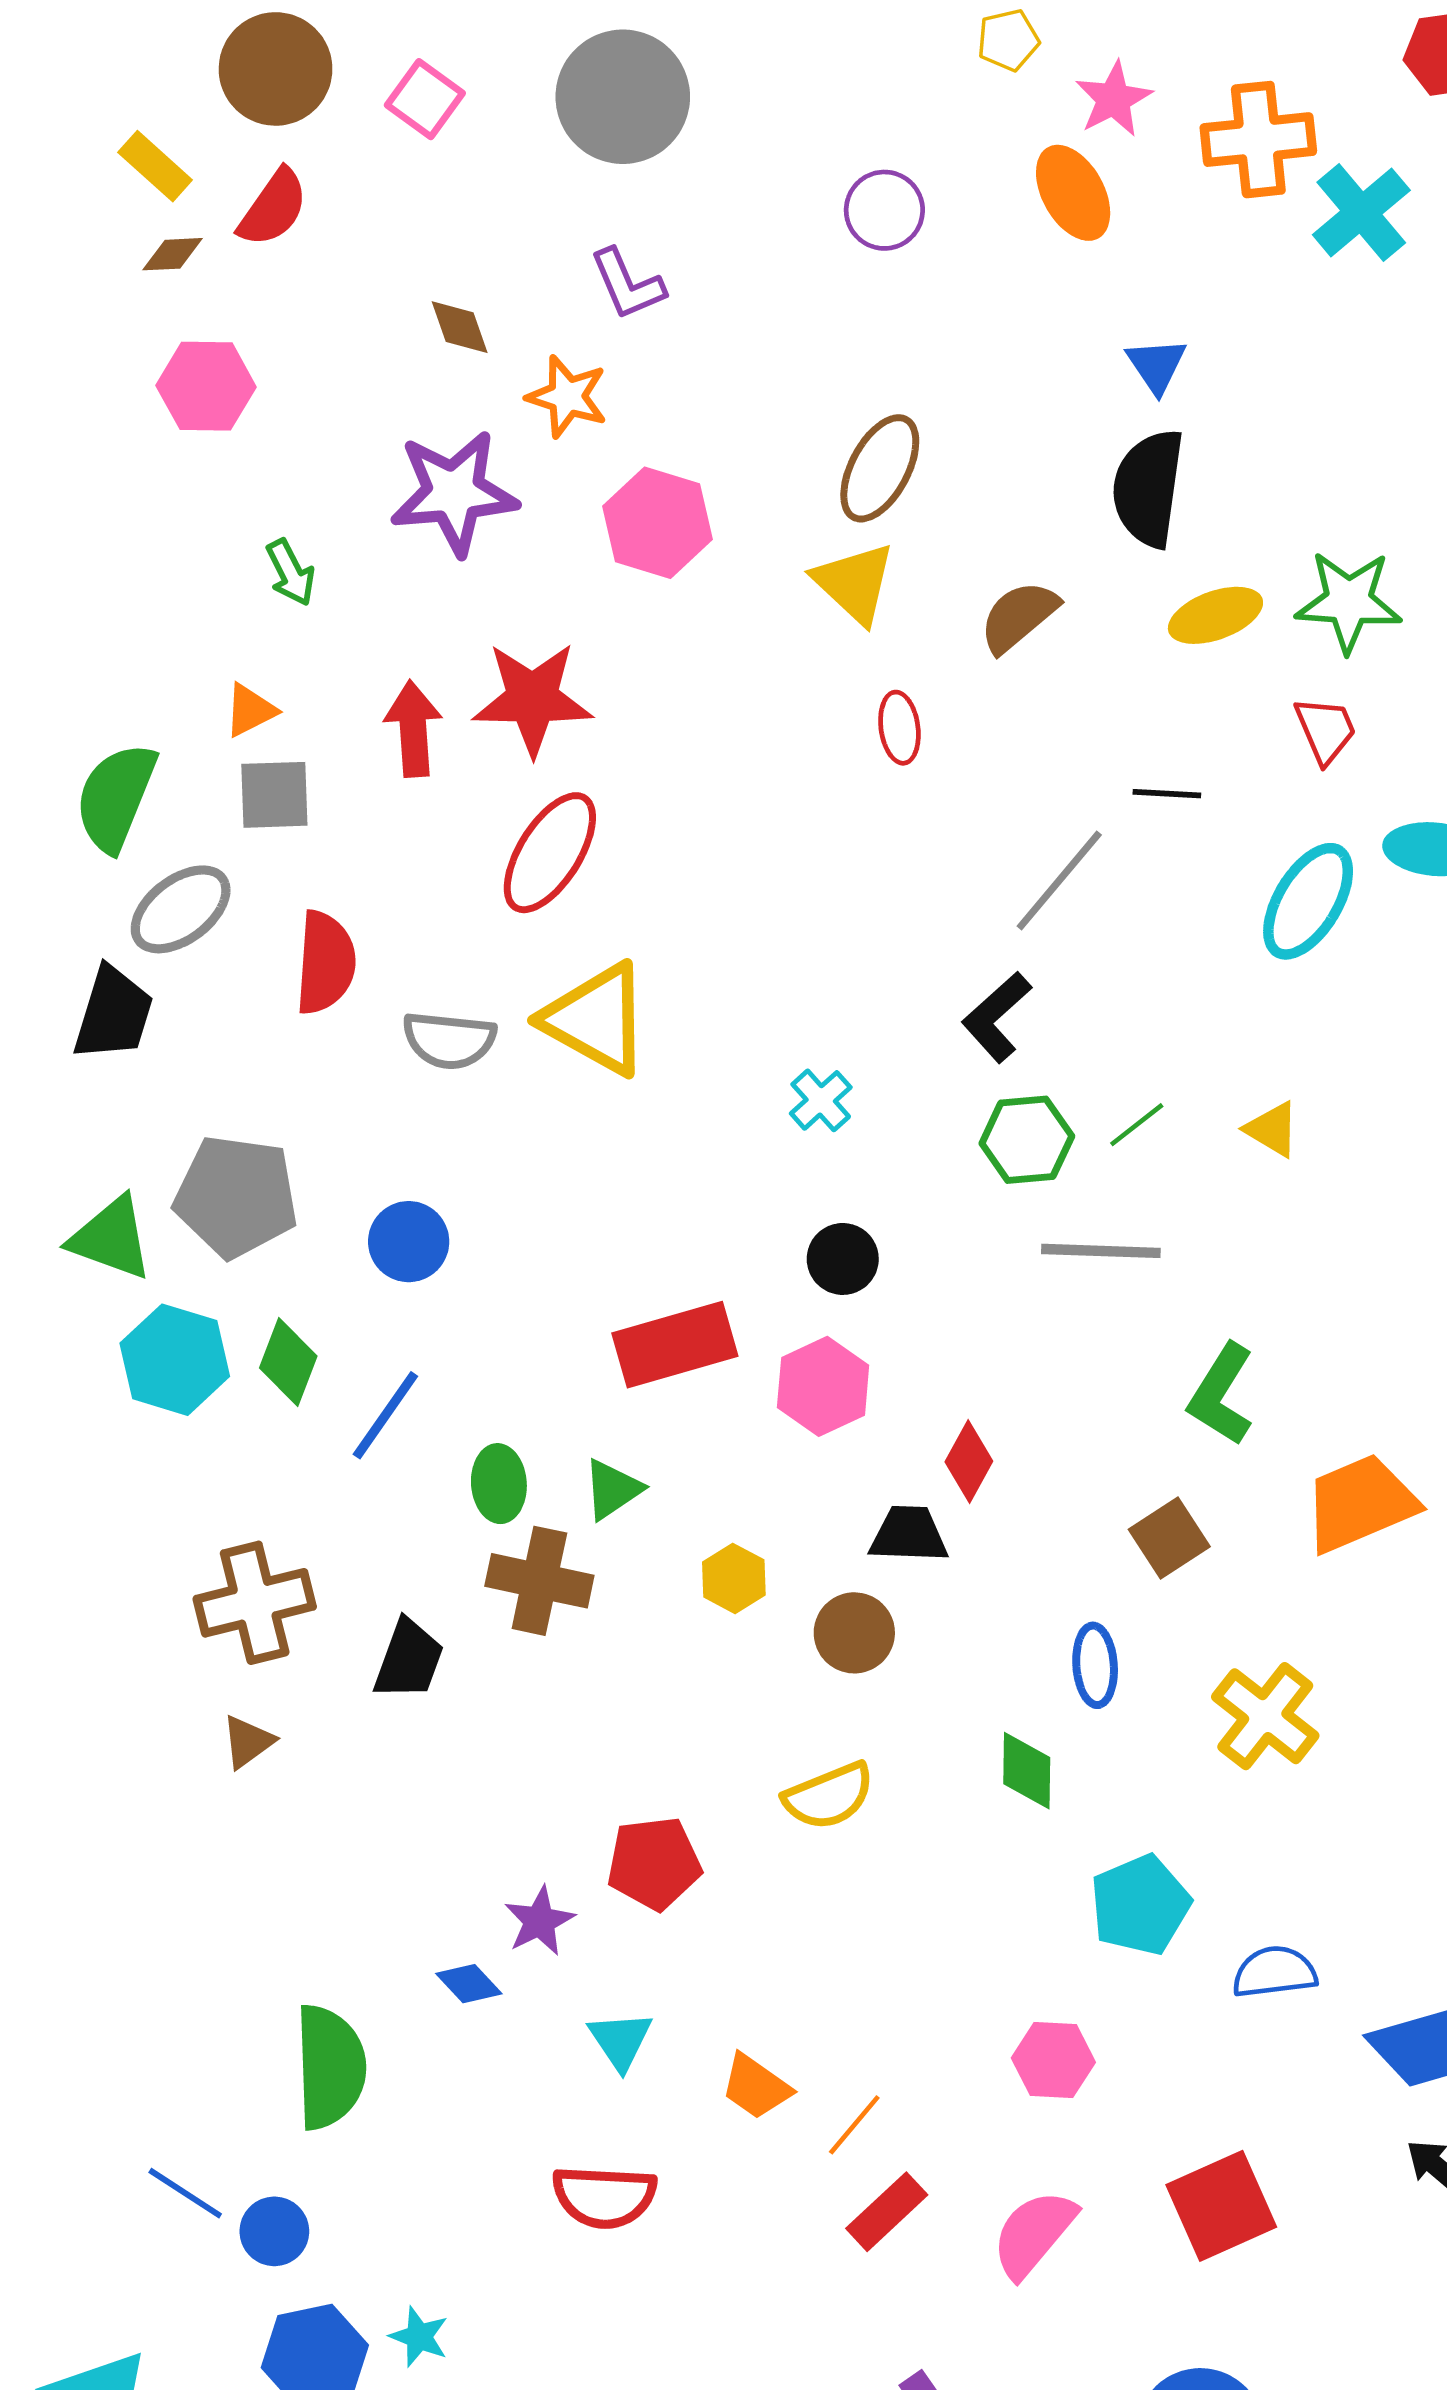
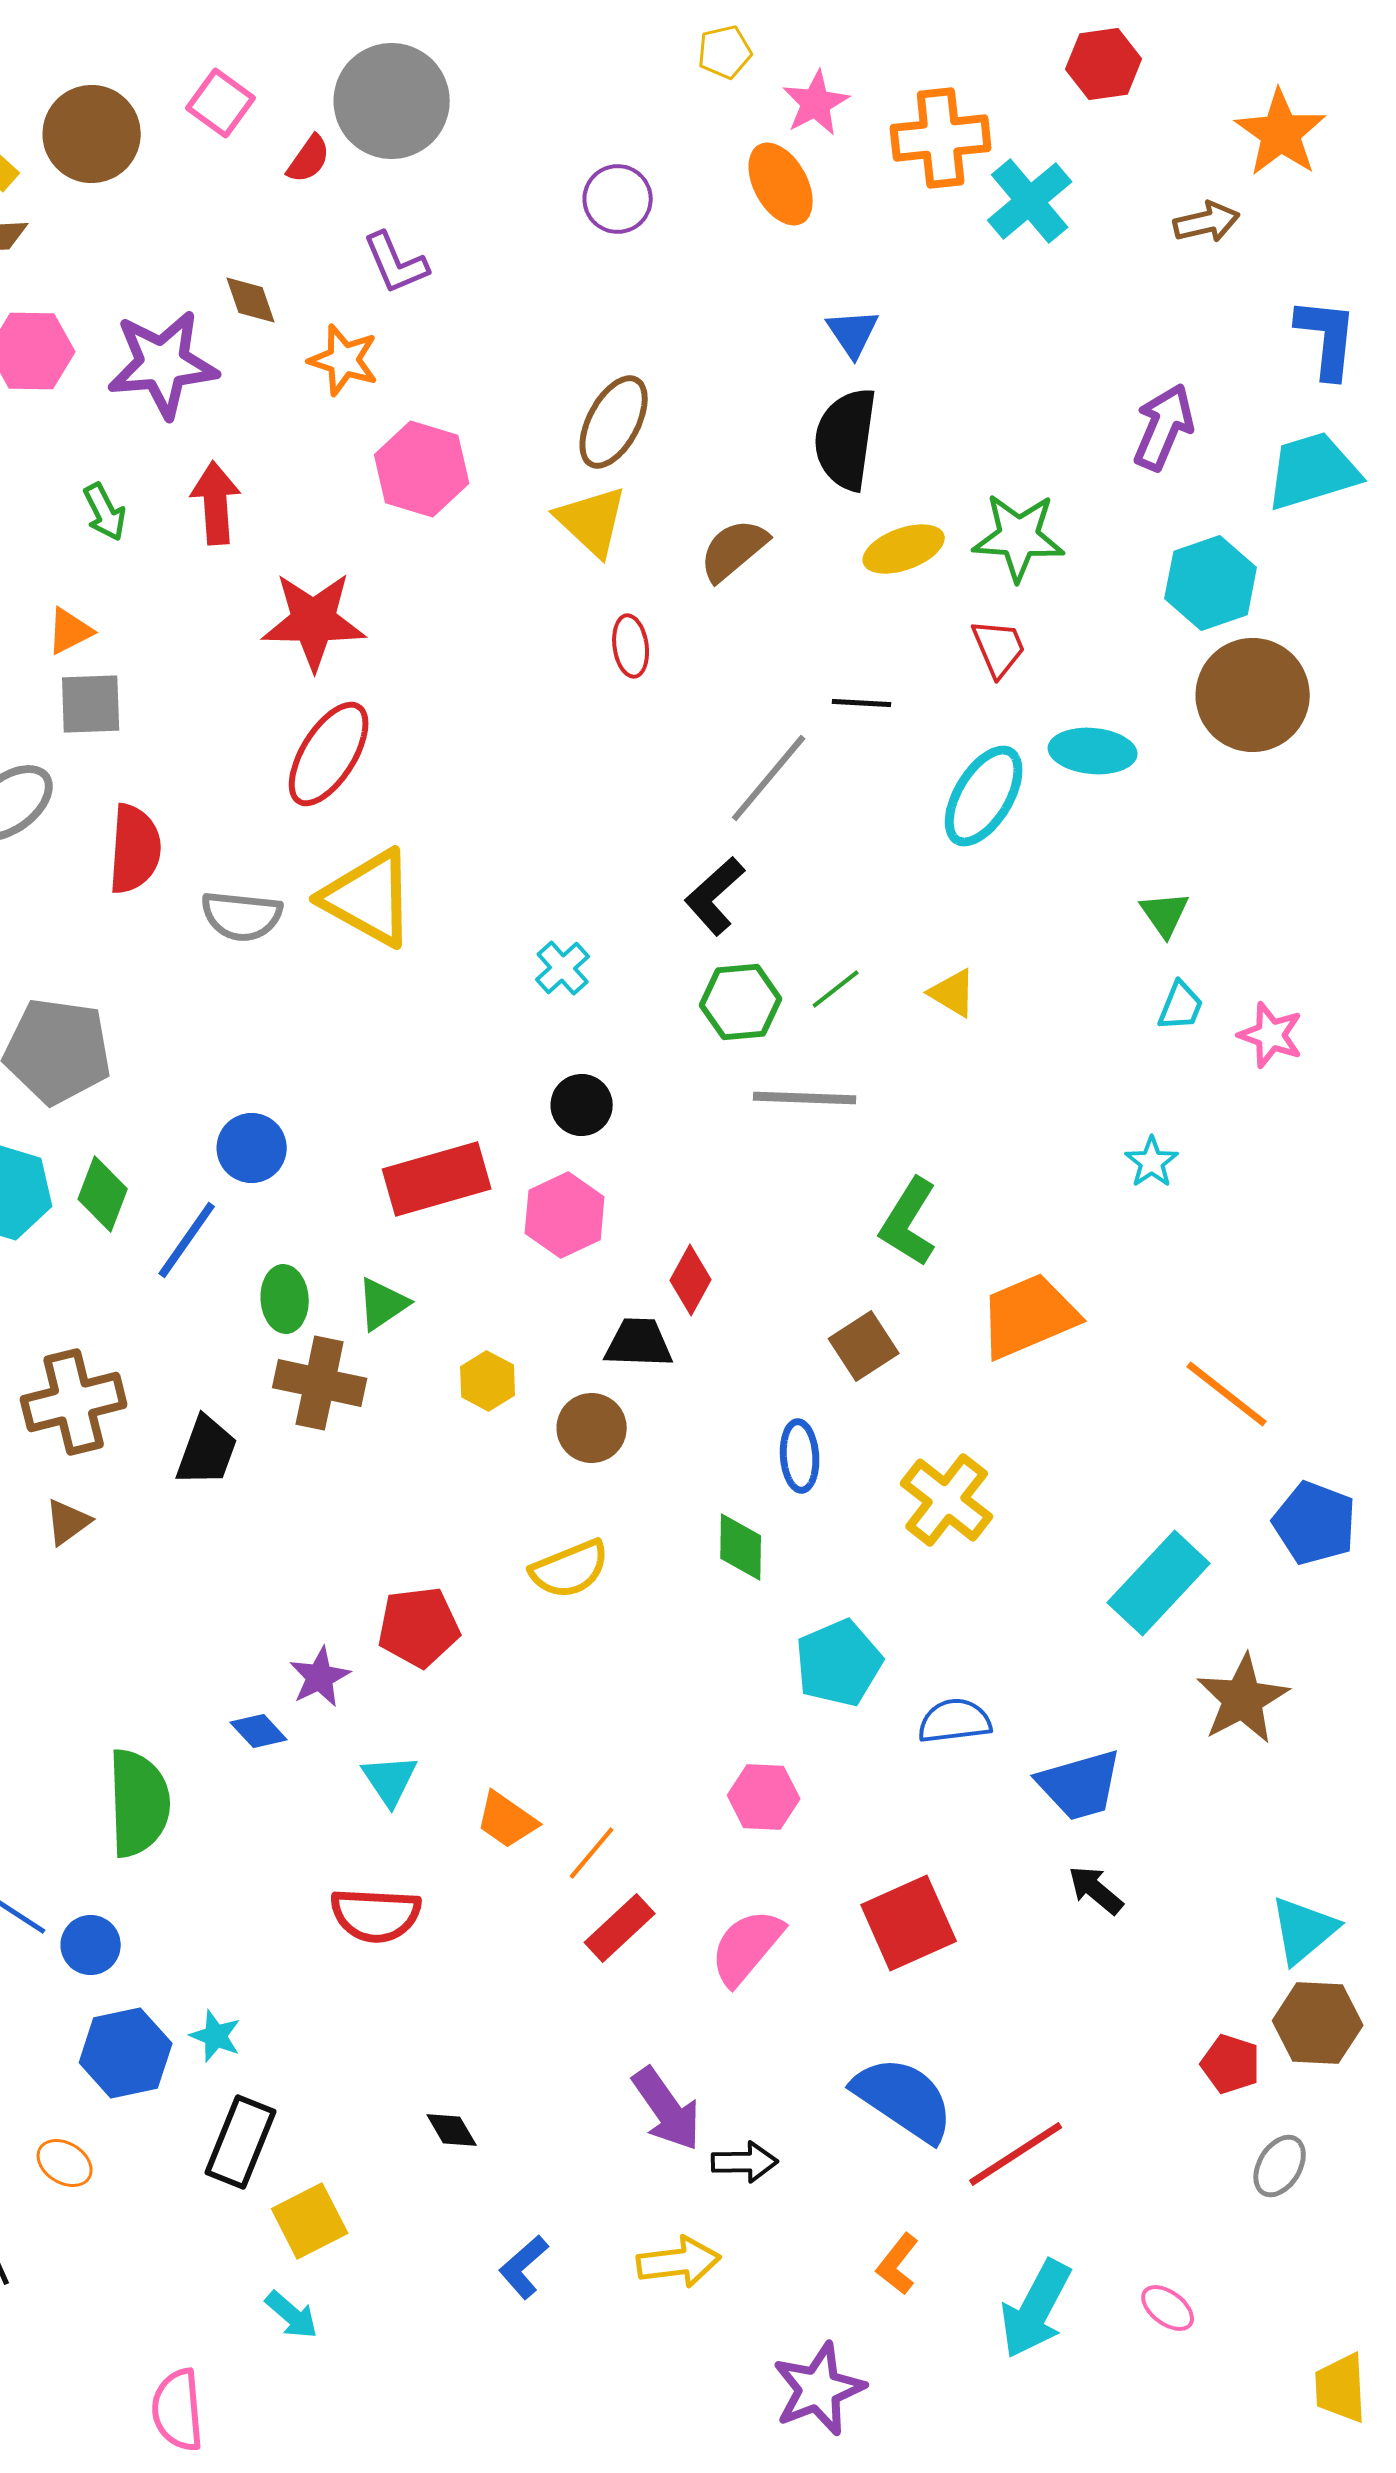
brown circle: (276, 69) -> (92, 134), moved
red semicircle: (273, 208) -> (309, 159), moved, size x0.7
purple star: (454, 493) -> (163, 364), moved
red arrow: (413, 729) -> (216, 503), moved
blue circle: (409, 1242) -> (252, 1148), moved

